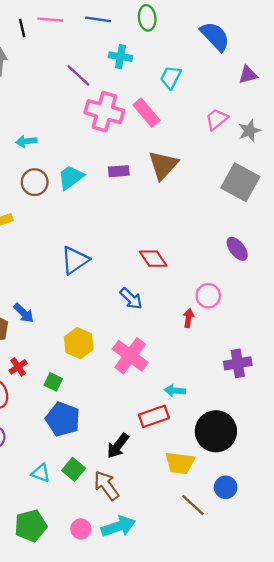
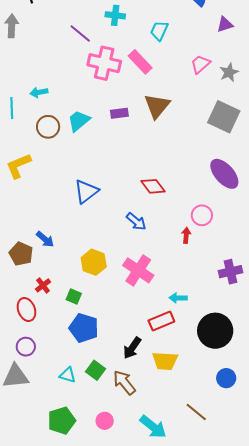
purple ellipse: (237, 249) -> (224, 174), size x1.5
yellow trapezoid: (180, 463) -> (165, 361), moved
brown line: (193, 505) -> (196, 412), moved
cyan arrow: (118, 526) -> (153, 427), moved, turned 60

